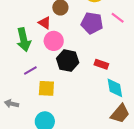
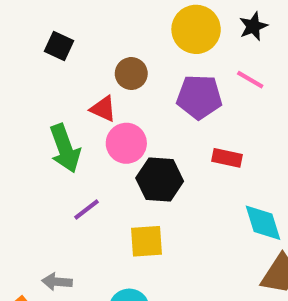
red rectangle: (101, 64) -> (227, 158), moved
yellow square: (46, 88) -> (146, 241), moved

